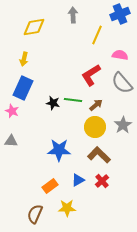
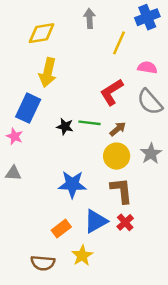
yellow arrow: (24, 59) -> (48, 72), moved, size x1.6
brown L-shape: (99, 155) -> (121, 190), turned 40
blue triangle: (78, 180) -> (96, 221), size x1.5
yellow star: (67, 208) -> (82, 256), turned -30
brown semicircle: (35, 214) -> (43, 263), turned -108

